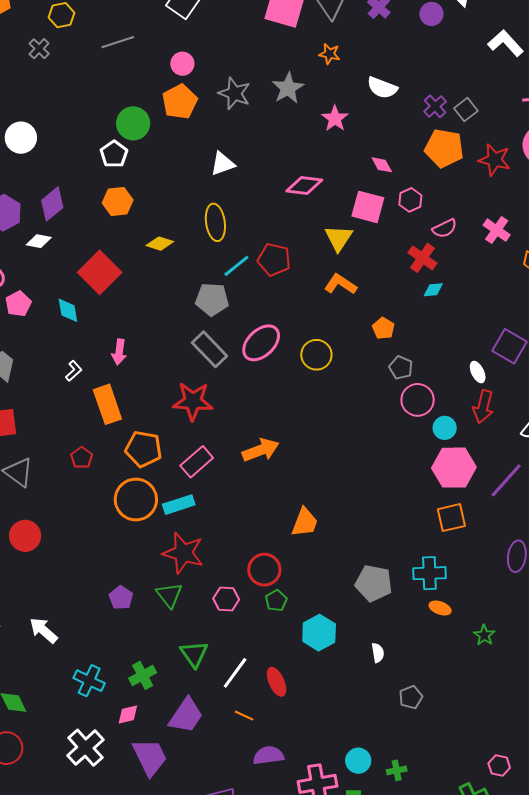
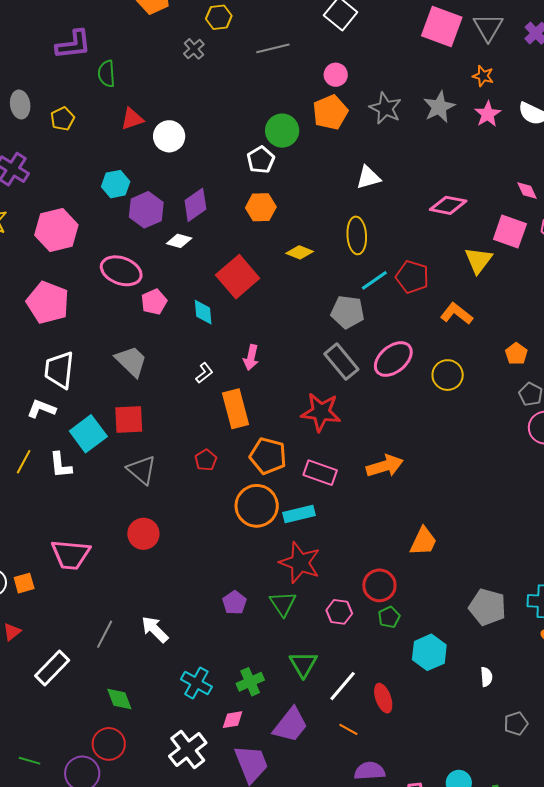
pink star: (335, 118) -> (488, 114), moved
orange L-shape: (340, 284) -> (456, 314), moved
pink rectangle: (197, 462) -> (320, 473), turned 56

